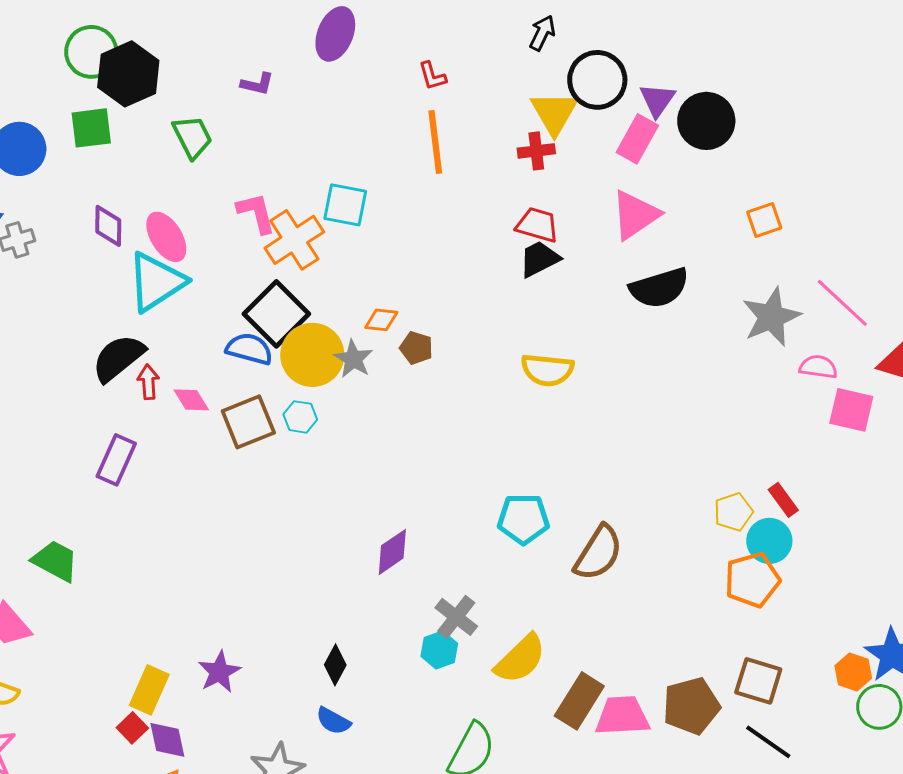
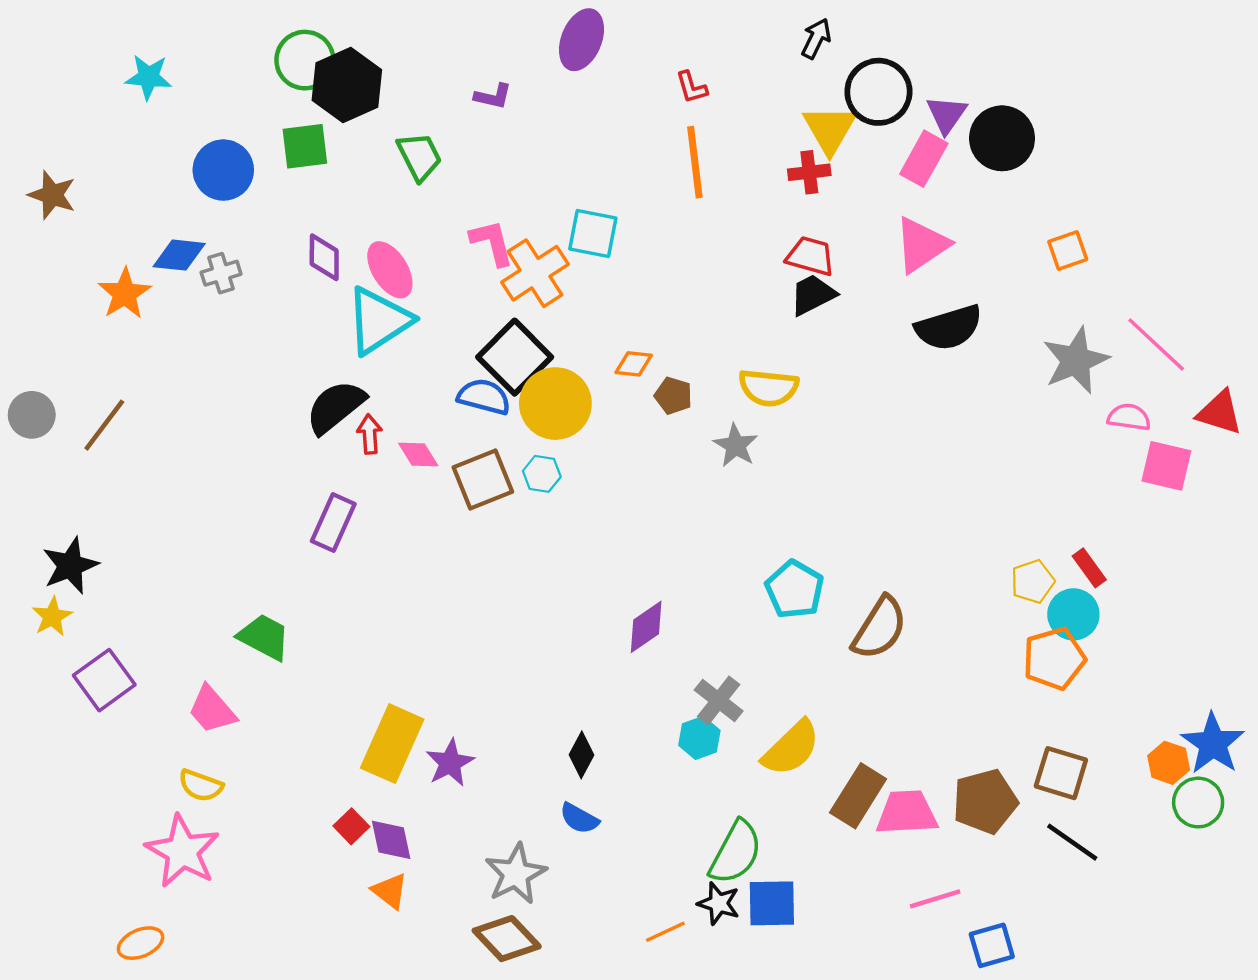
gray star: (353, 359) -> (736, 445), moved
yellow semicircle: (547, 370) -> (769, 388), moved
cyan pentagon: (523, 519) -> (795, 589), turned 30
yellow rectangle: (149, 690) -> (392, 744), moved, size x1.4

